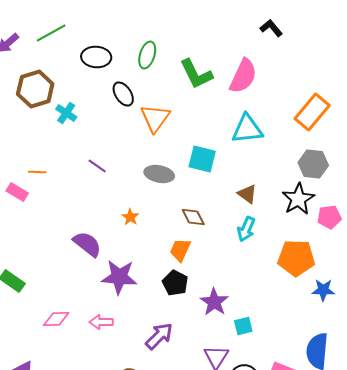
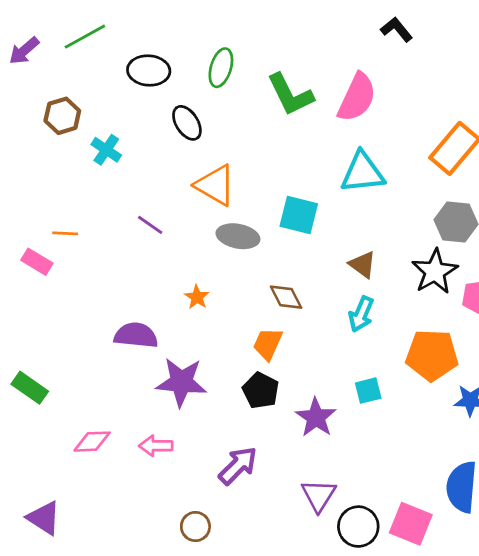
brown hexagon: (35, 89) -> (62, 116), size x0.7
orange triangle: (155, 118) -> (215, 185), moved, turned -36
purple semicircle: (87, 244) -> (136, 335), turned -32
cyan square: (243, 326) -> (368, 391), moved

